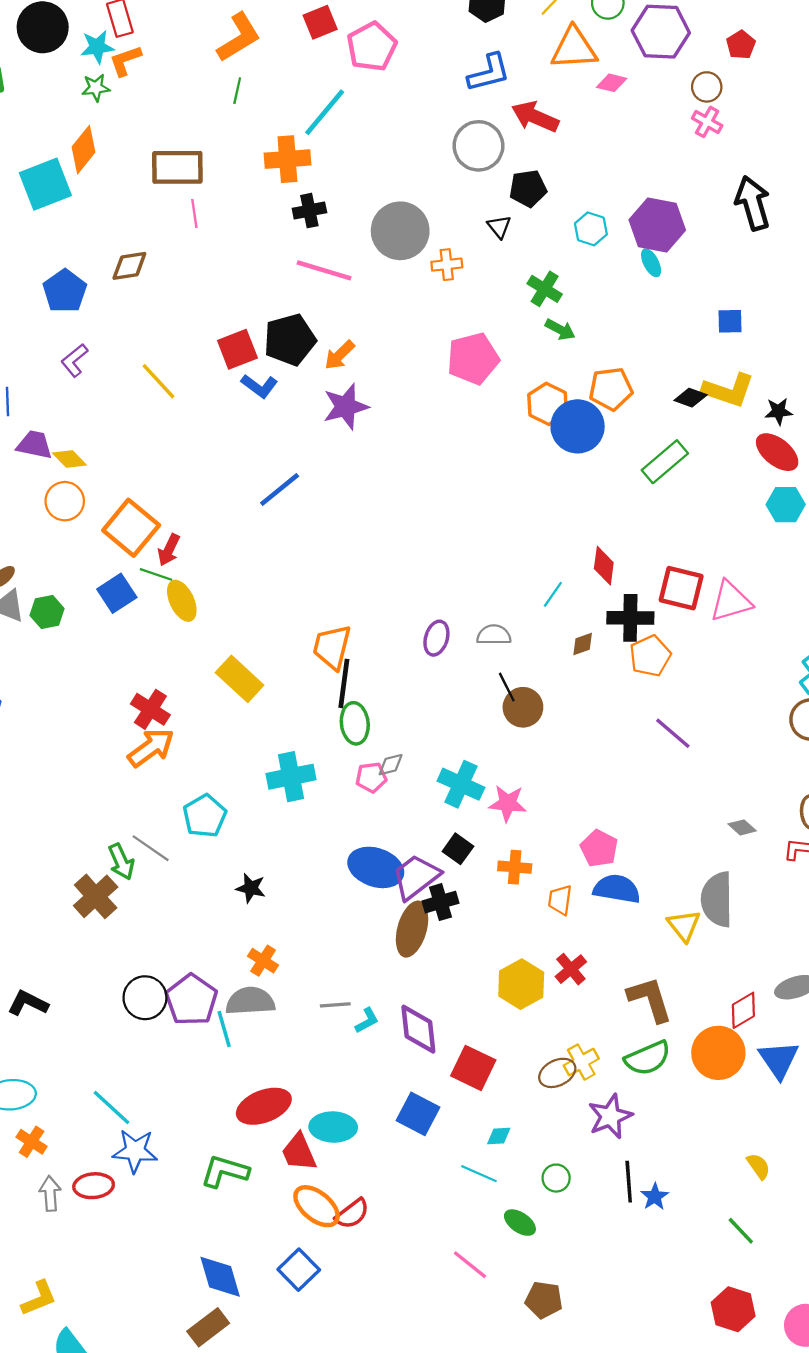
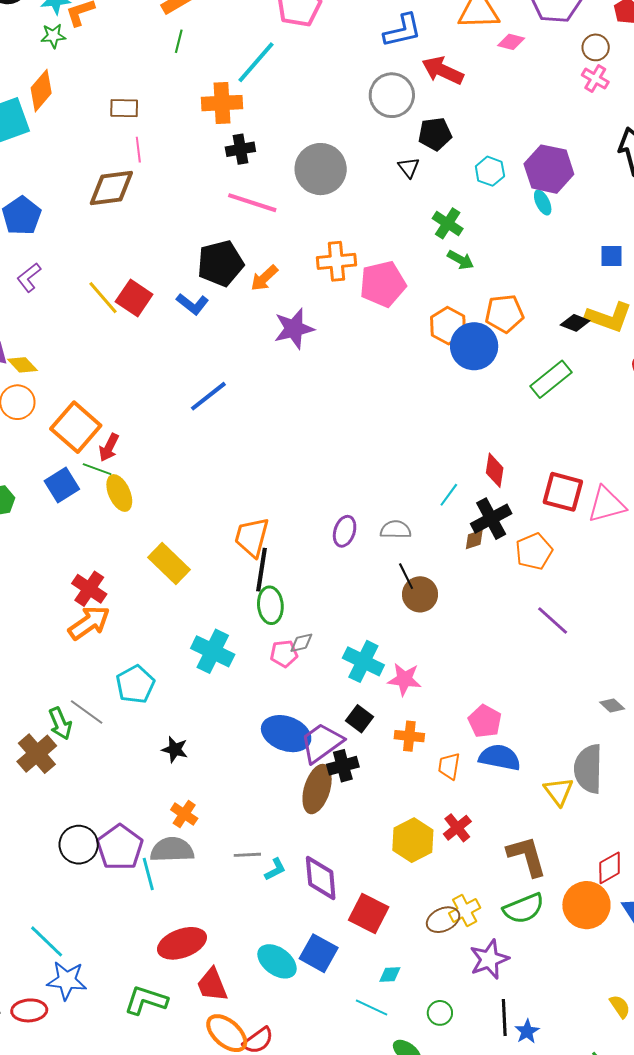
brown rectangle: (177, 167) -> (124, 108), size x0.6
orange cross: (447, 265) -> (336, 261), moved, size x1.4
brown diamond: (129, 266) -> (111, 188), moved, size x1.4
red square: (237, 349) -> (134, 298), moved, turned -36
purple star: (346, 407) -> (294, 329), moved
black cross: (630, 618) -> (491, 519), moved, turned -30
cyan cross: (291, 777) -> (213, 651), turned 36
cyan ellipse: (333, 1127) -> (277, 961), moved, turned 33

